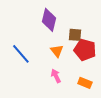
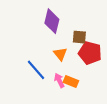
blue line: (21, 54) -> (36, 70), moved
orange rectangle: (85, 83) -> (71, 81), moved

